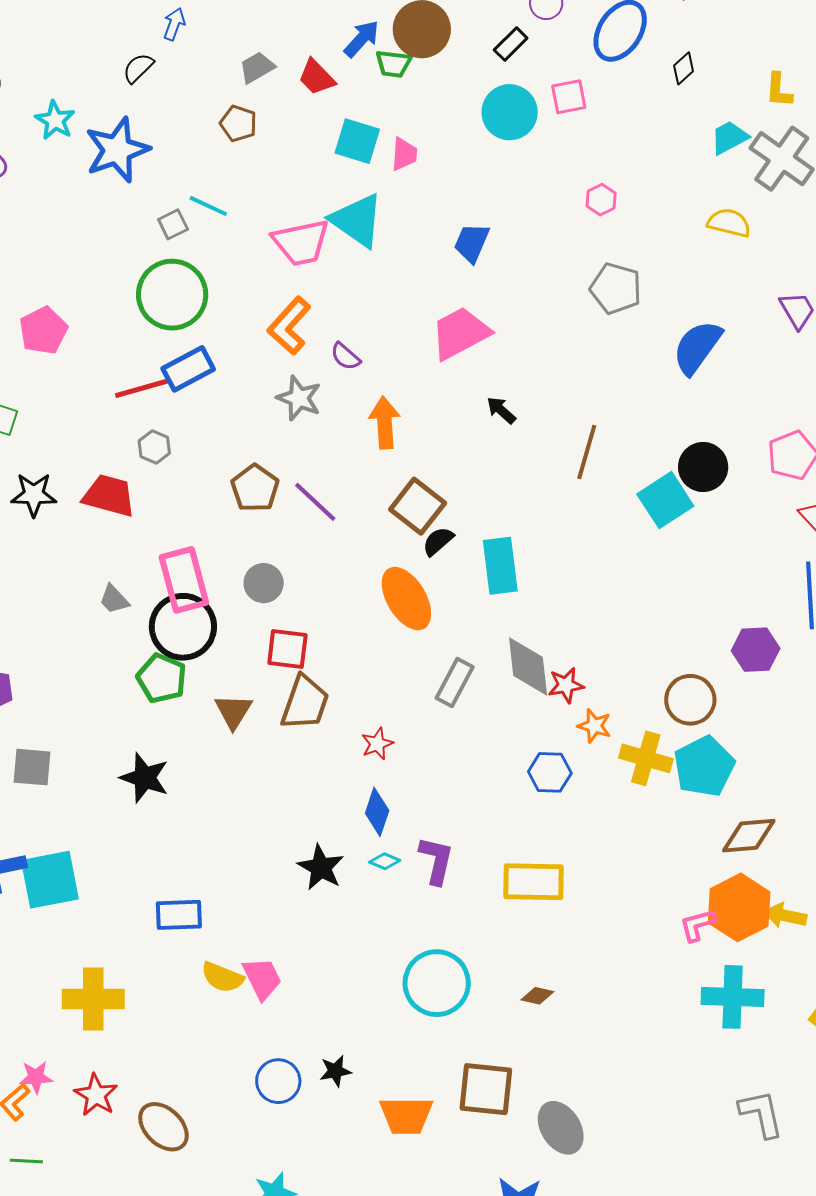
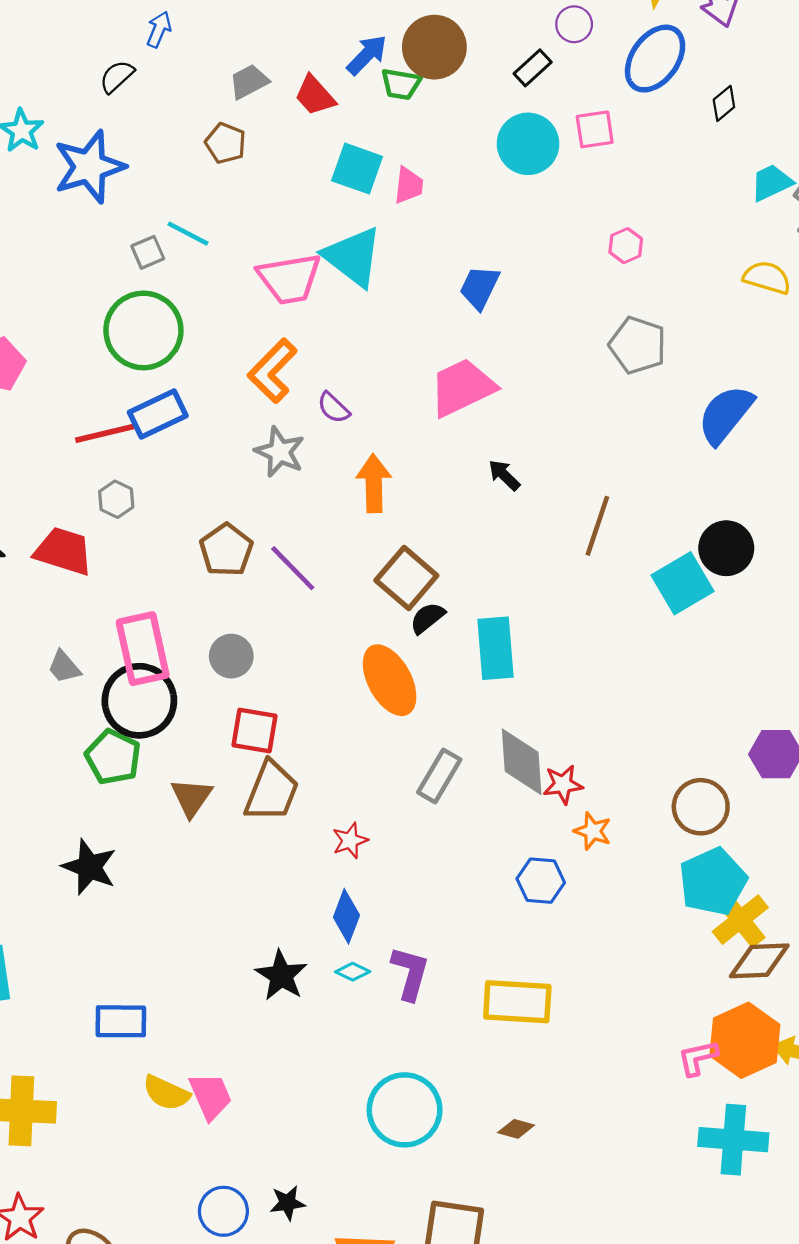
yellow cross: (646, 758) -> (740, 920), moved, turned 33

